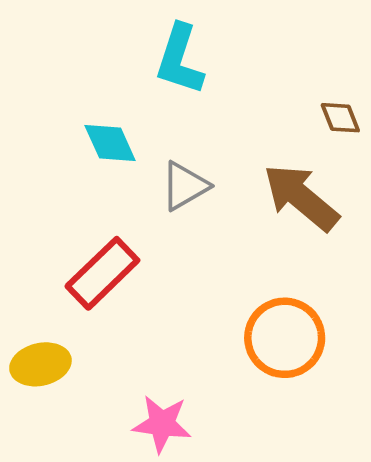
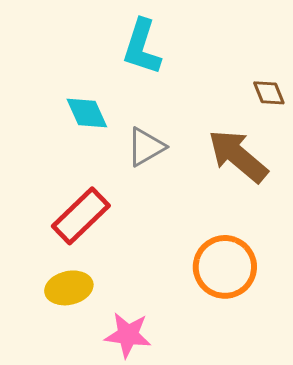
yellow ellipse: (40, 364) -> (69, 288), moved

